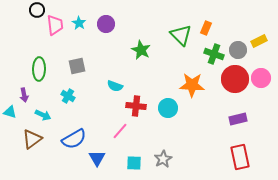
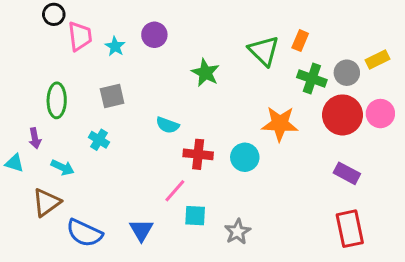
cyan star: (79, 23) -> (115, 46), moved
purple rectangle: (238, 119) -> (347, 173), turned 42
blue semicircle: (74, 139) -> (84, 233), moved, turned 55
cyan square: (134, 163) -> (195, 216), moved

